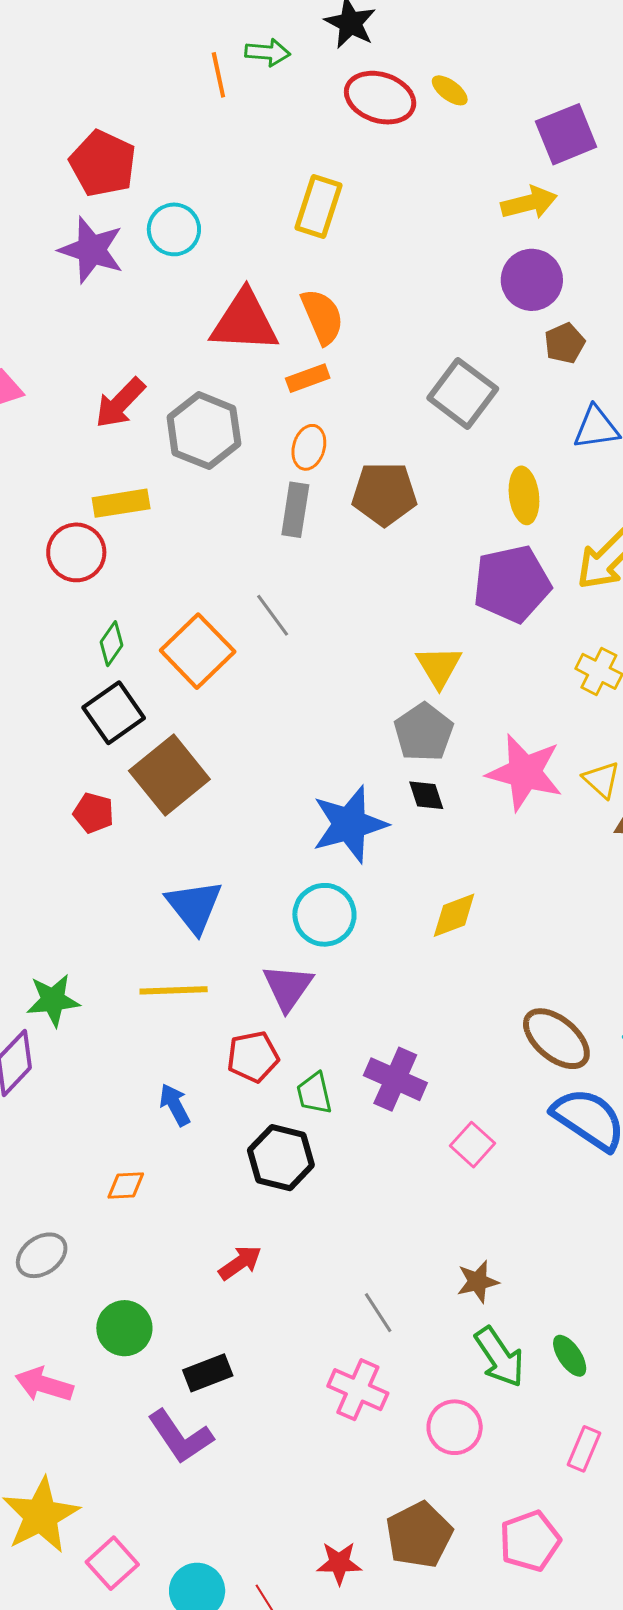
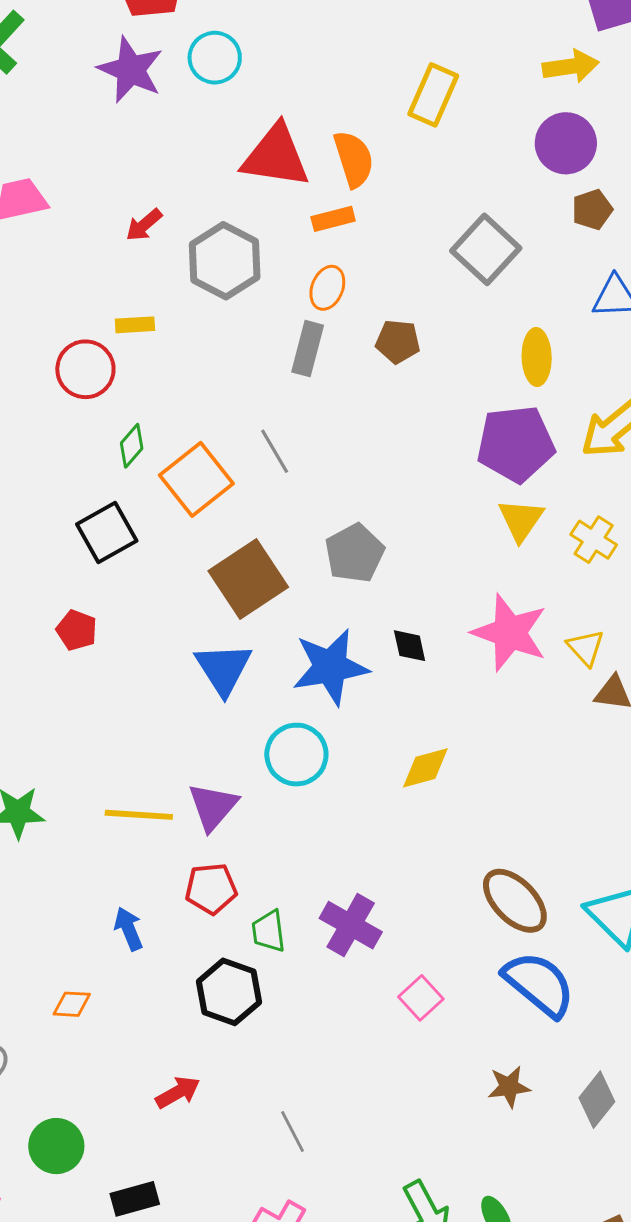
yellow rectangle: (318, 207) -> (433, 95), moved
red arrow: (120, 403) -> (144, 225), size x0.7
brown pentagon: (384, 494) -> (398, 342), size x0.7
yellow rectangle: (121, 503) -> (135, 325), size x0.7
green diamond: (112, 644) -> (132, 446), moved
yellow triangle: (439, 667) -> (521, 520), moved
gray pentagon: (424, 732) -> (355, 553), moved
brown square: (169, 775) -> (248, 579), moved
blue triangle: (194, 906) -> (223, 669), moved
purple triangle: (288, 987) -> (213, 807), moved
brown star: (478, 1282) -> (509, 1087), moved
gray line: (378, 1313) -> (292, 1131), moved

